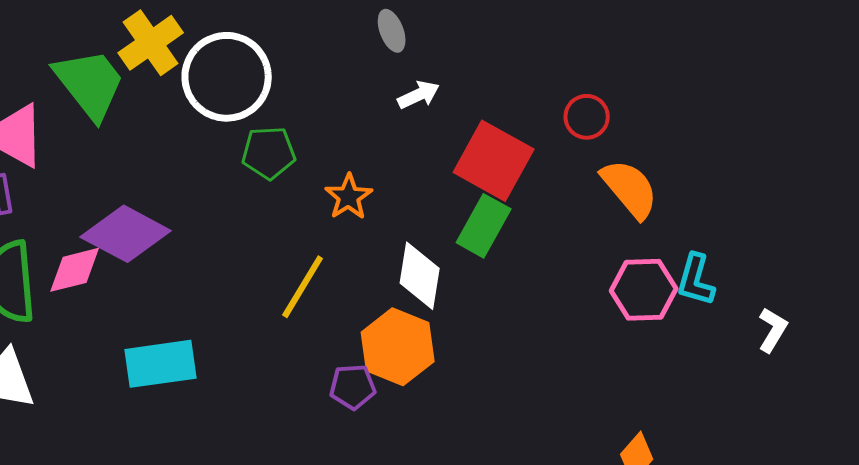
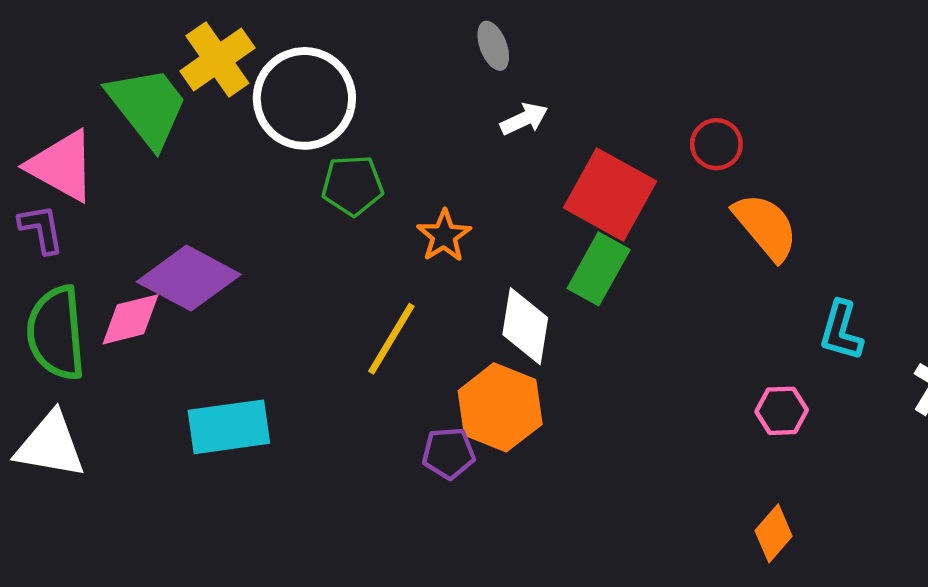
pink hexagon: (644, 290) -> (782, 411), moved, size x0.7

